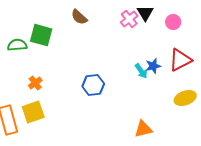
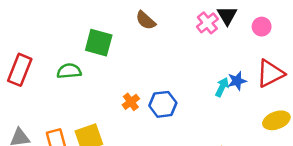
green semicircle: (17, 45) -> (69, 71), moved
cyan arrow: (141, 71) -> (222, 87), turned -119
orange cross: (35, 83) -> (131, 102), moved

